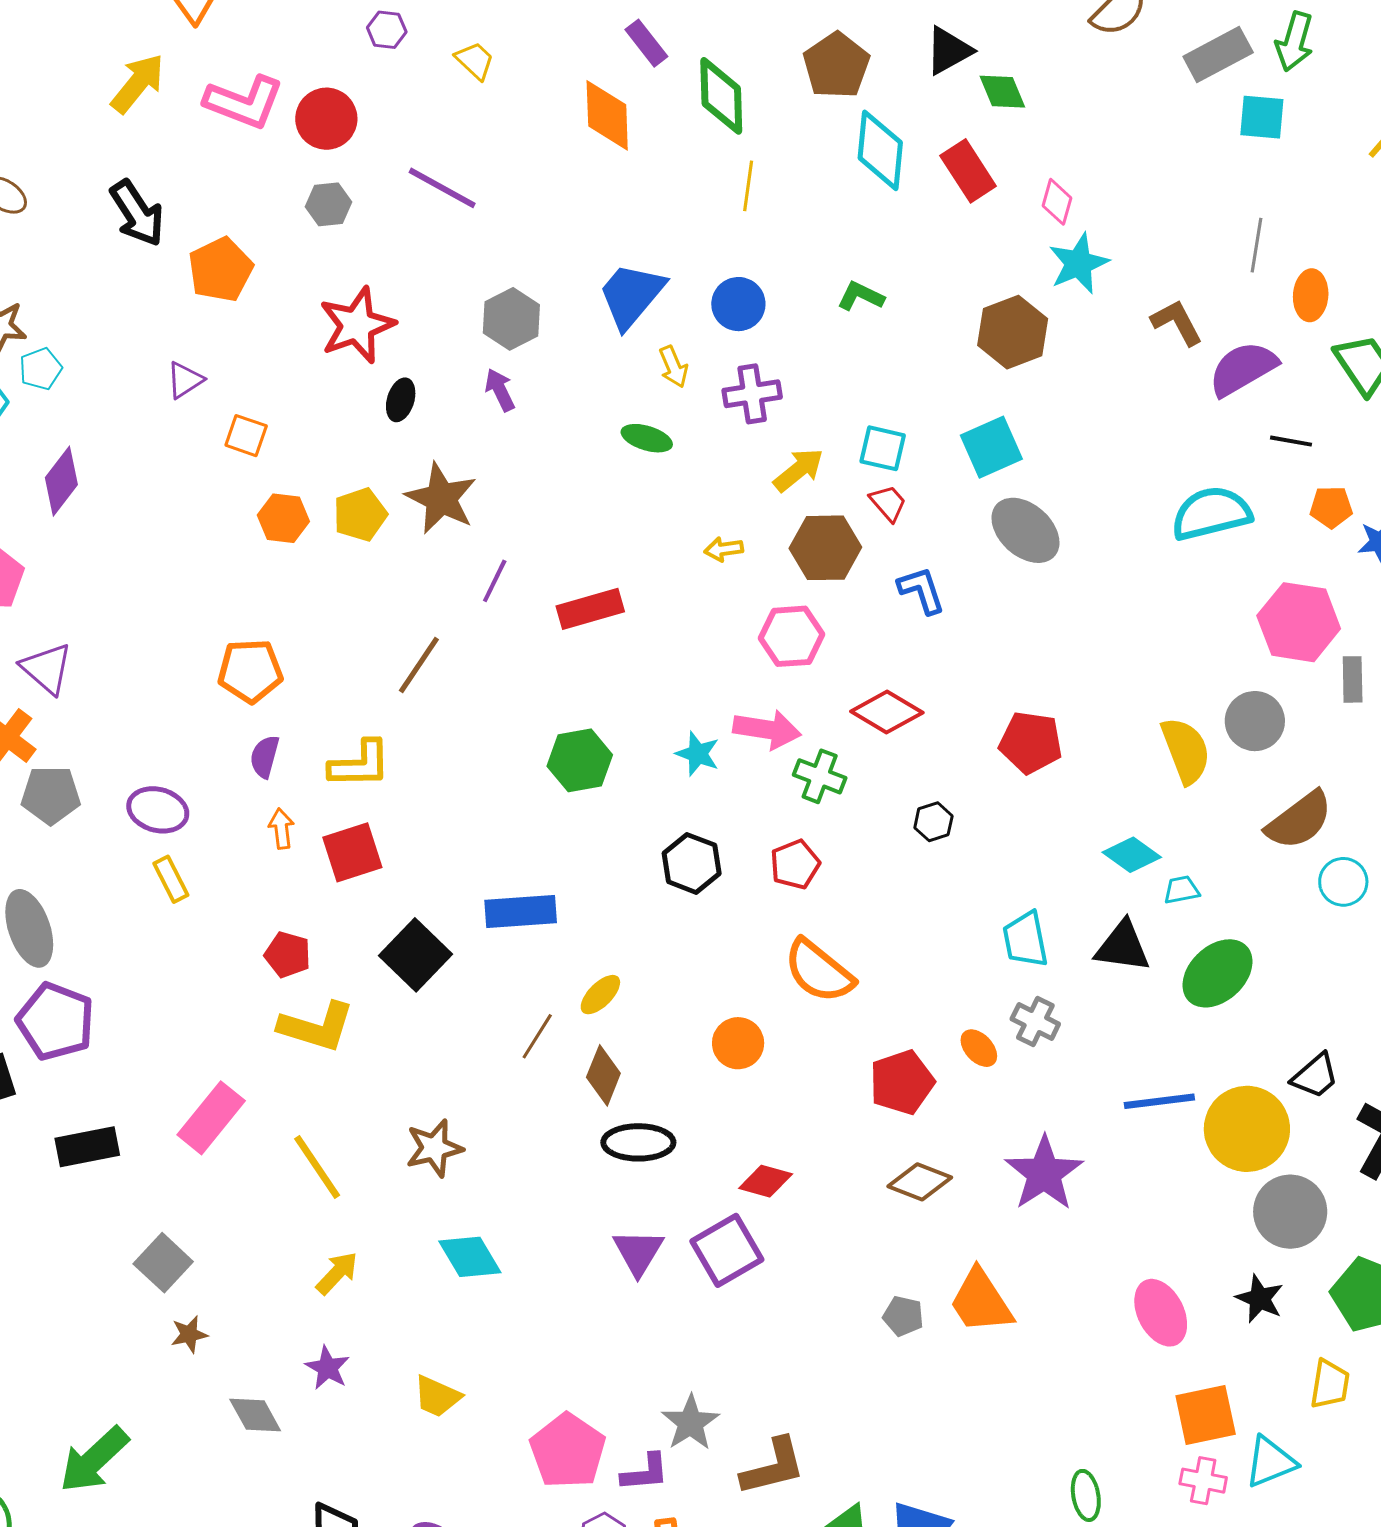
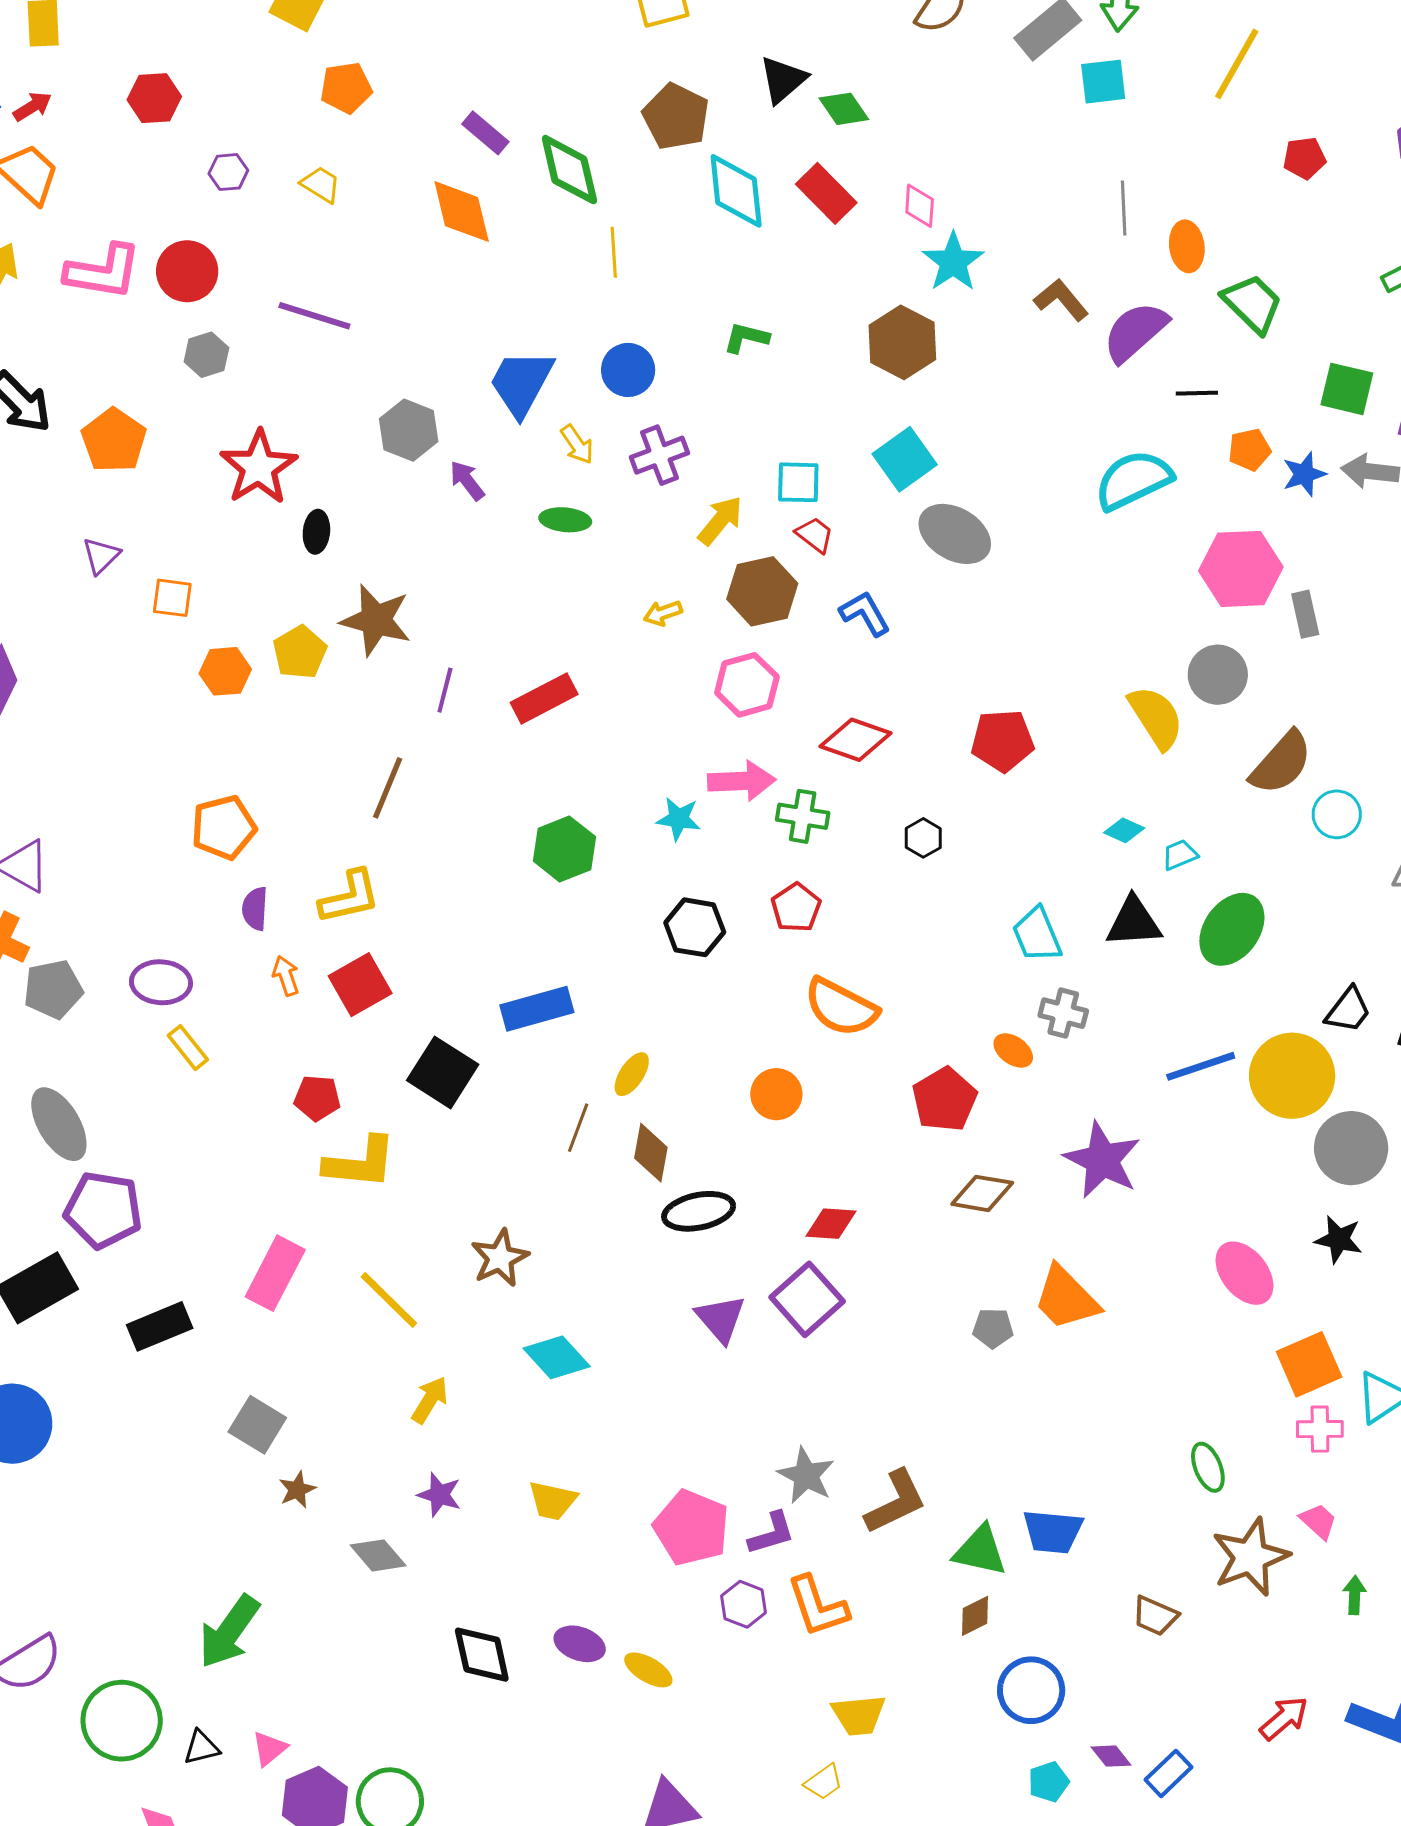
purple arrow: (500, 390) -> (467, 481), moved
cyan diamond: (1132, 855) -> (1124, 830), size x0.7

